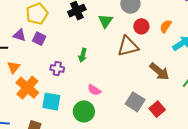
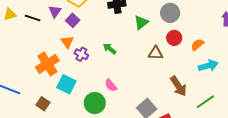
purple triangle: (20, 35) -> (55, 11), turned 32
brown triangle: (128, 46) -> (156, 53), size x0.7
green arrow: (83, 55) -> (110, 49), turned 96
orange triangle: (14, 67) -> (67, 42), moved, turned -32

